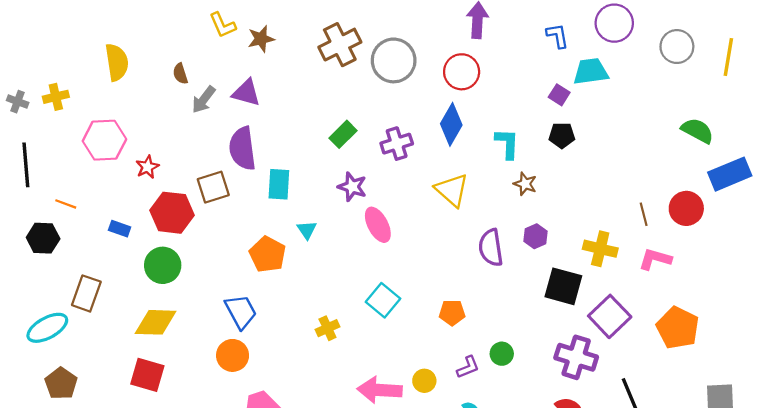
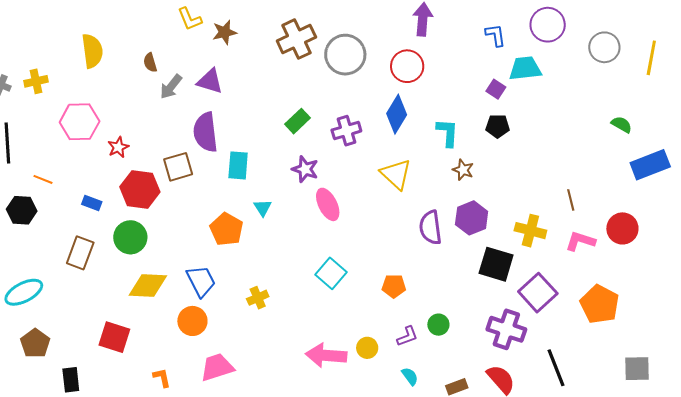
green semicircle: (697, 131) -> (622, 124), size x0.7
red circle: (686, 208) -> (622, 228), moved
purple hexagon: (536, 236) -> (472, 218), size x1.5
brown rectangle: (86, 293) -> (80, 253), moved
yellow diamond: (156, 322) -> (148, 286), moved
yellow cross: (327, 328) -> (258, 298), moved

